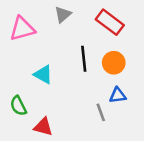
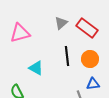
gray triangle: (63, 14) -> (61, 23), moved

